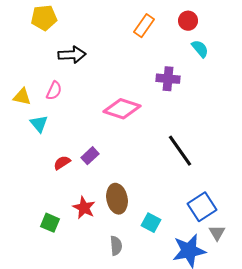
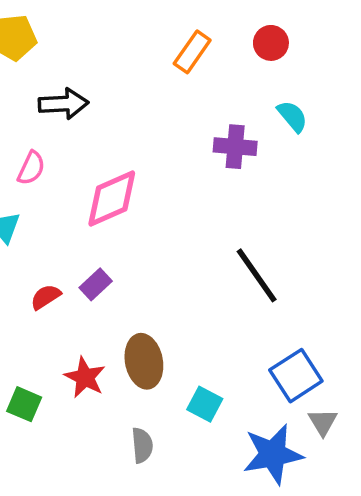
cyan semicircle: (200, 49) -> (292, 116), moved
pink diamond: (122, 109) -> (112, 199), moved, turned -42

